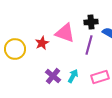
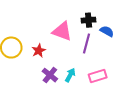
red star: (42, 43) -> (39, 51), moved

